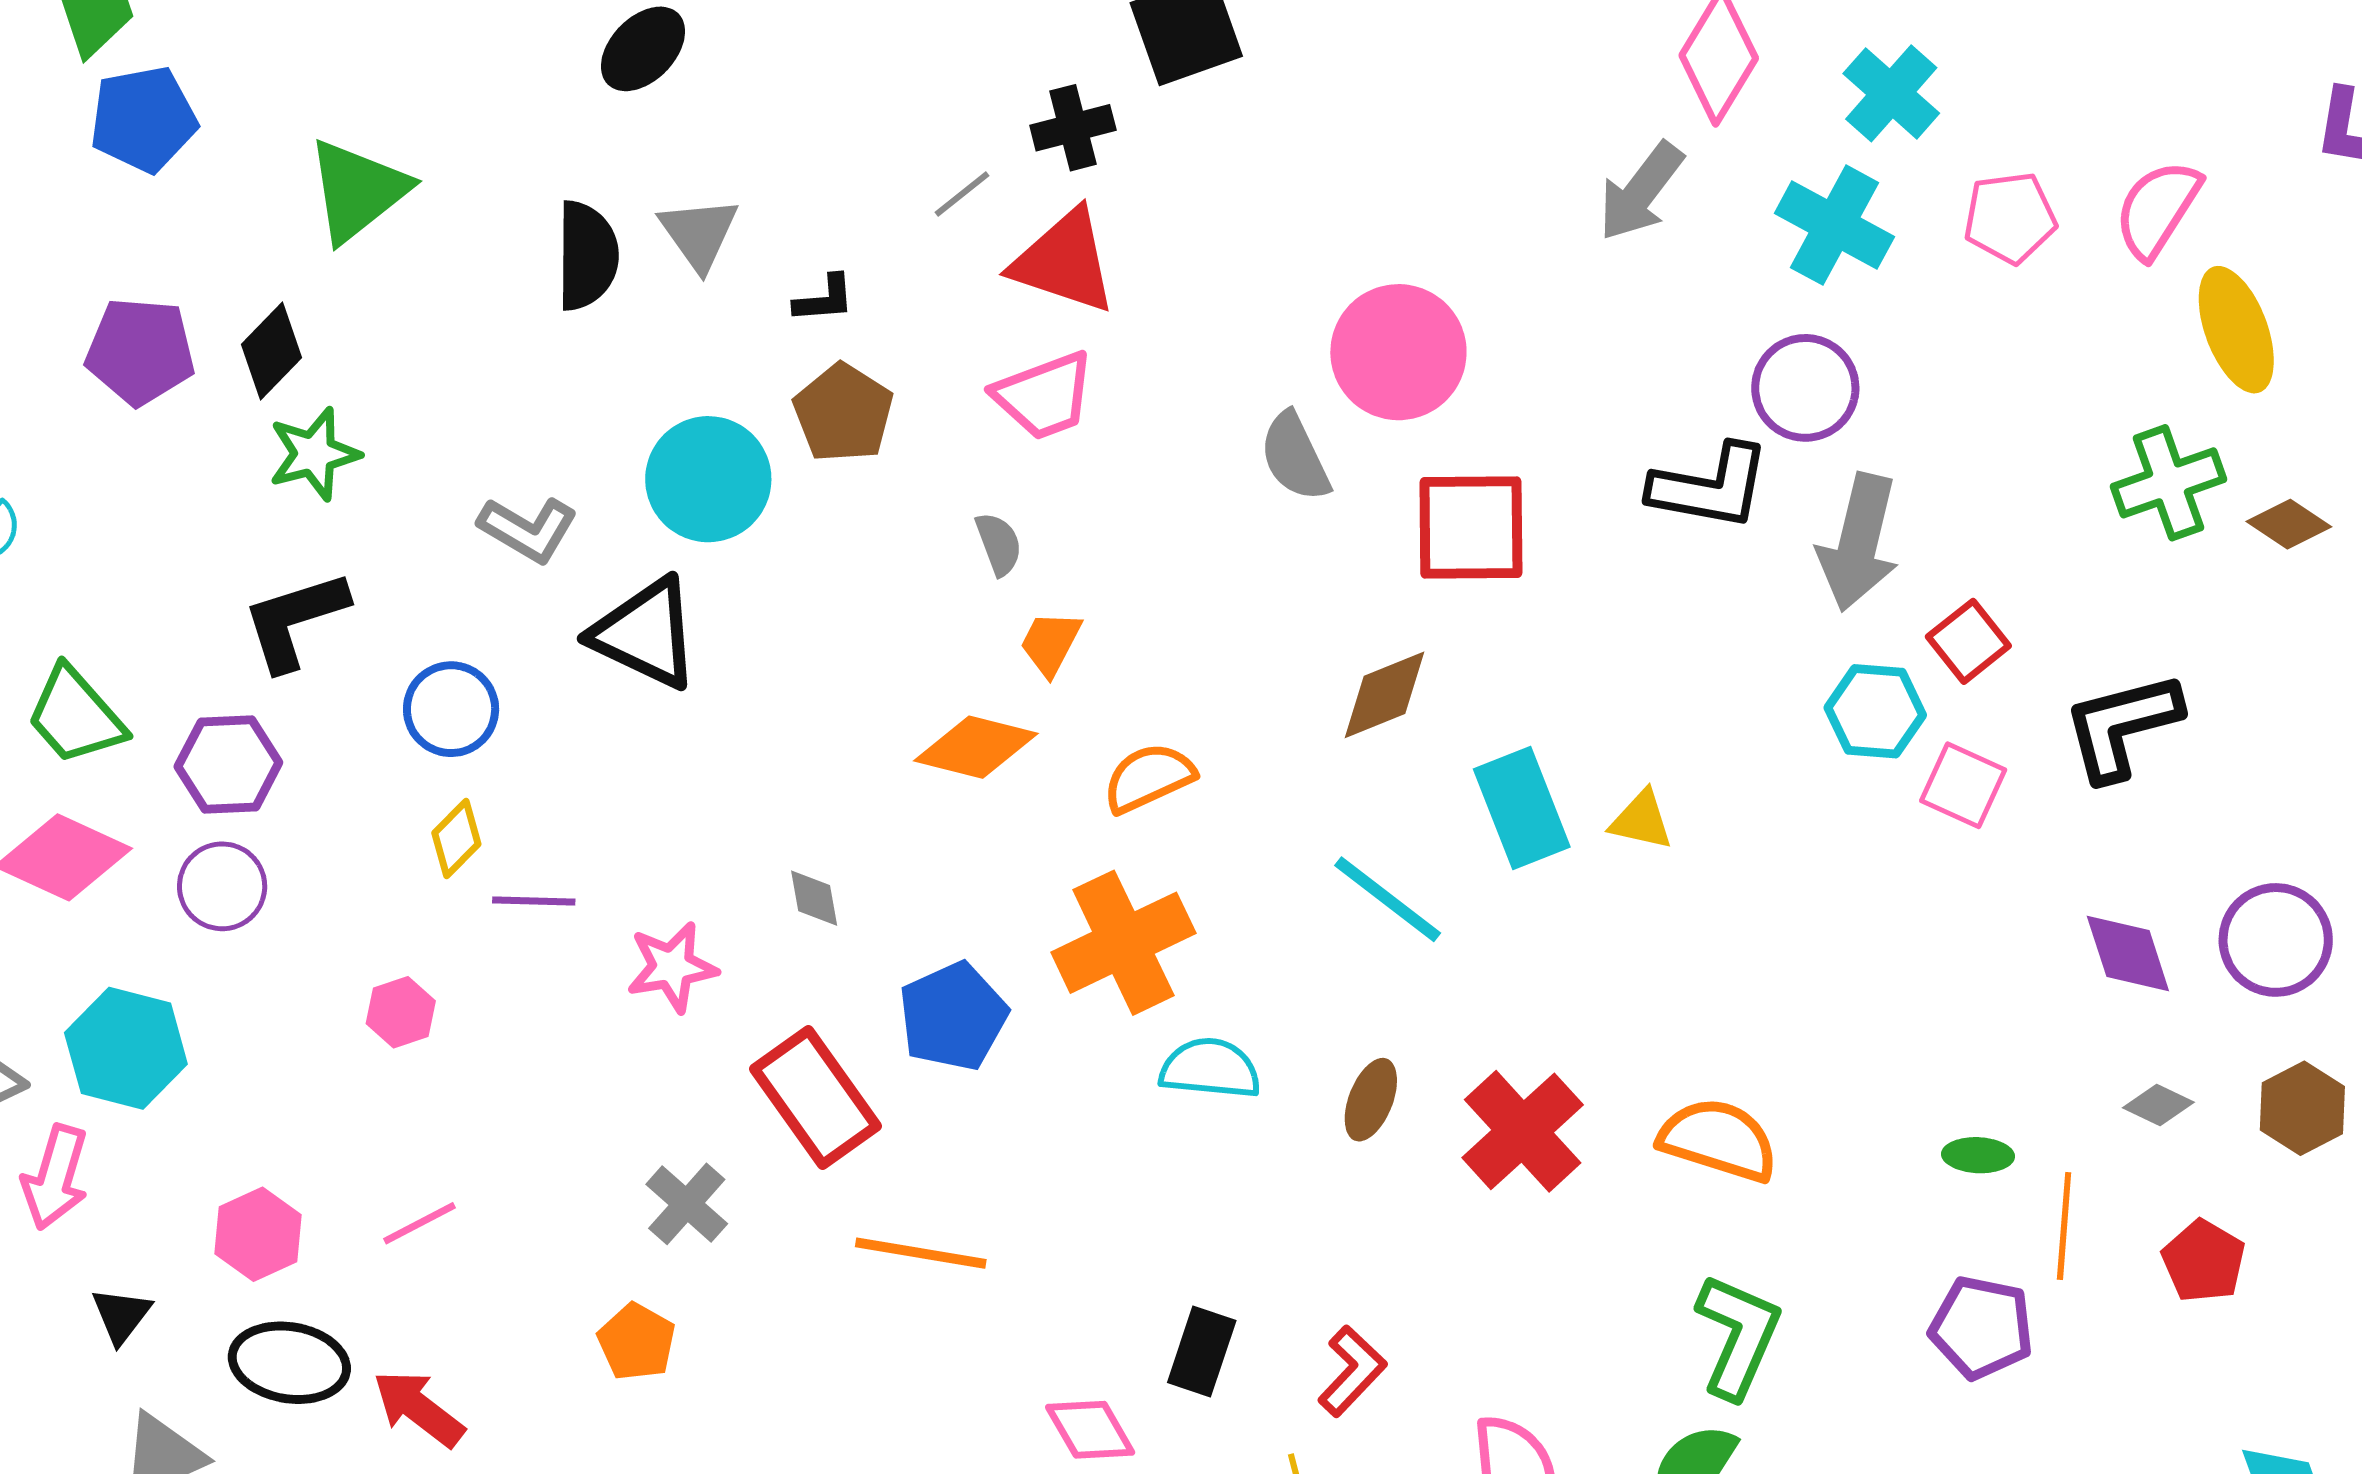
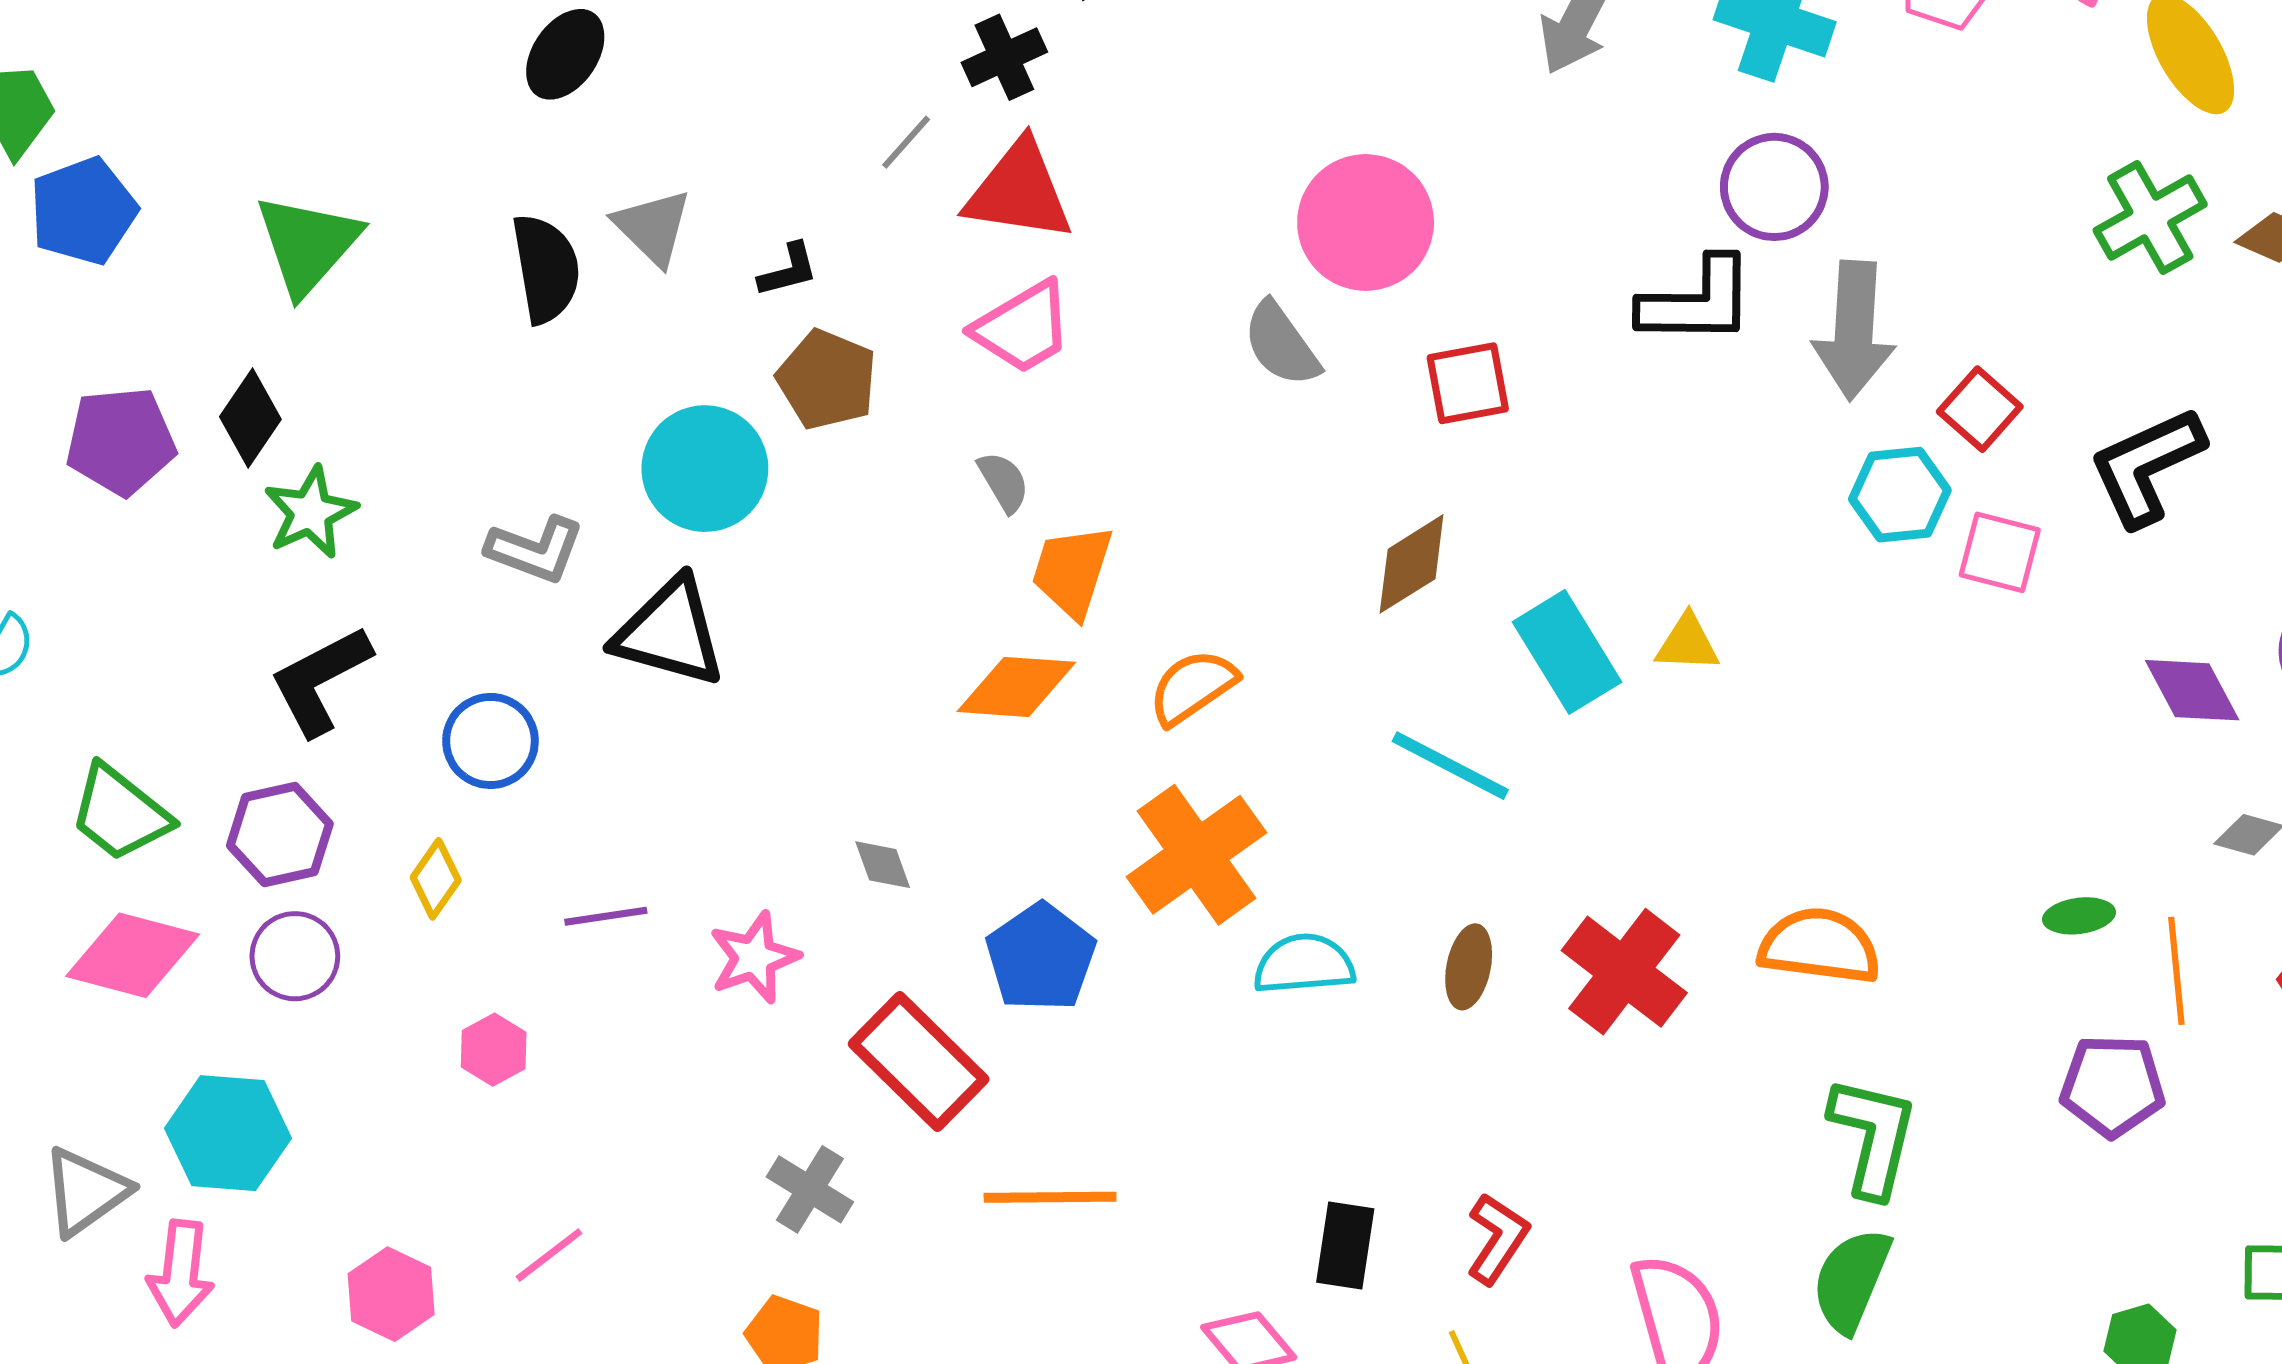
red square: (1471, 527) -> (1468, 383), size x0.7
orange trapezoid: (1050, 643) -> (1072, 571), size x1.4
yellow diamond: (456, 839) -> (436, 879), moved

